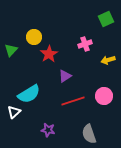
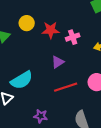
pink cross: (85, 44) -> (73, 37), moved
red star: (49, 54) -> (51, 30), moved, turned 30

